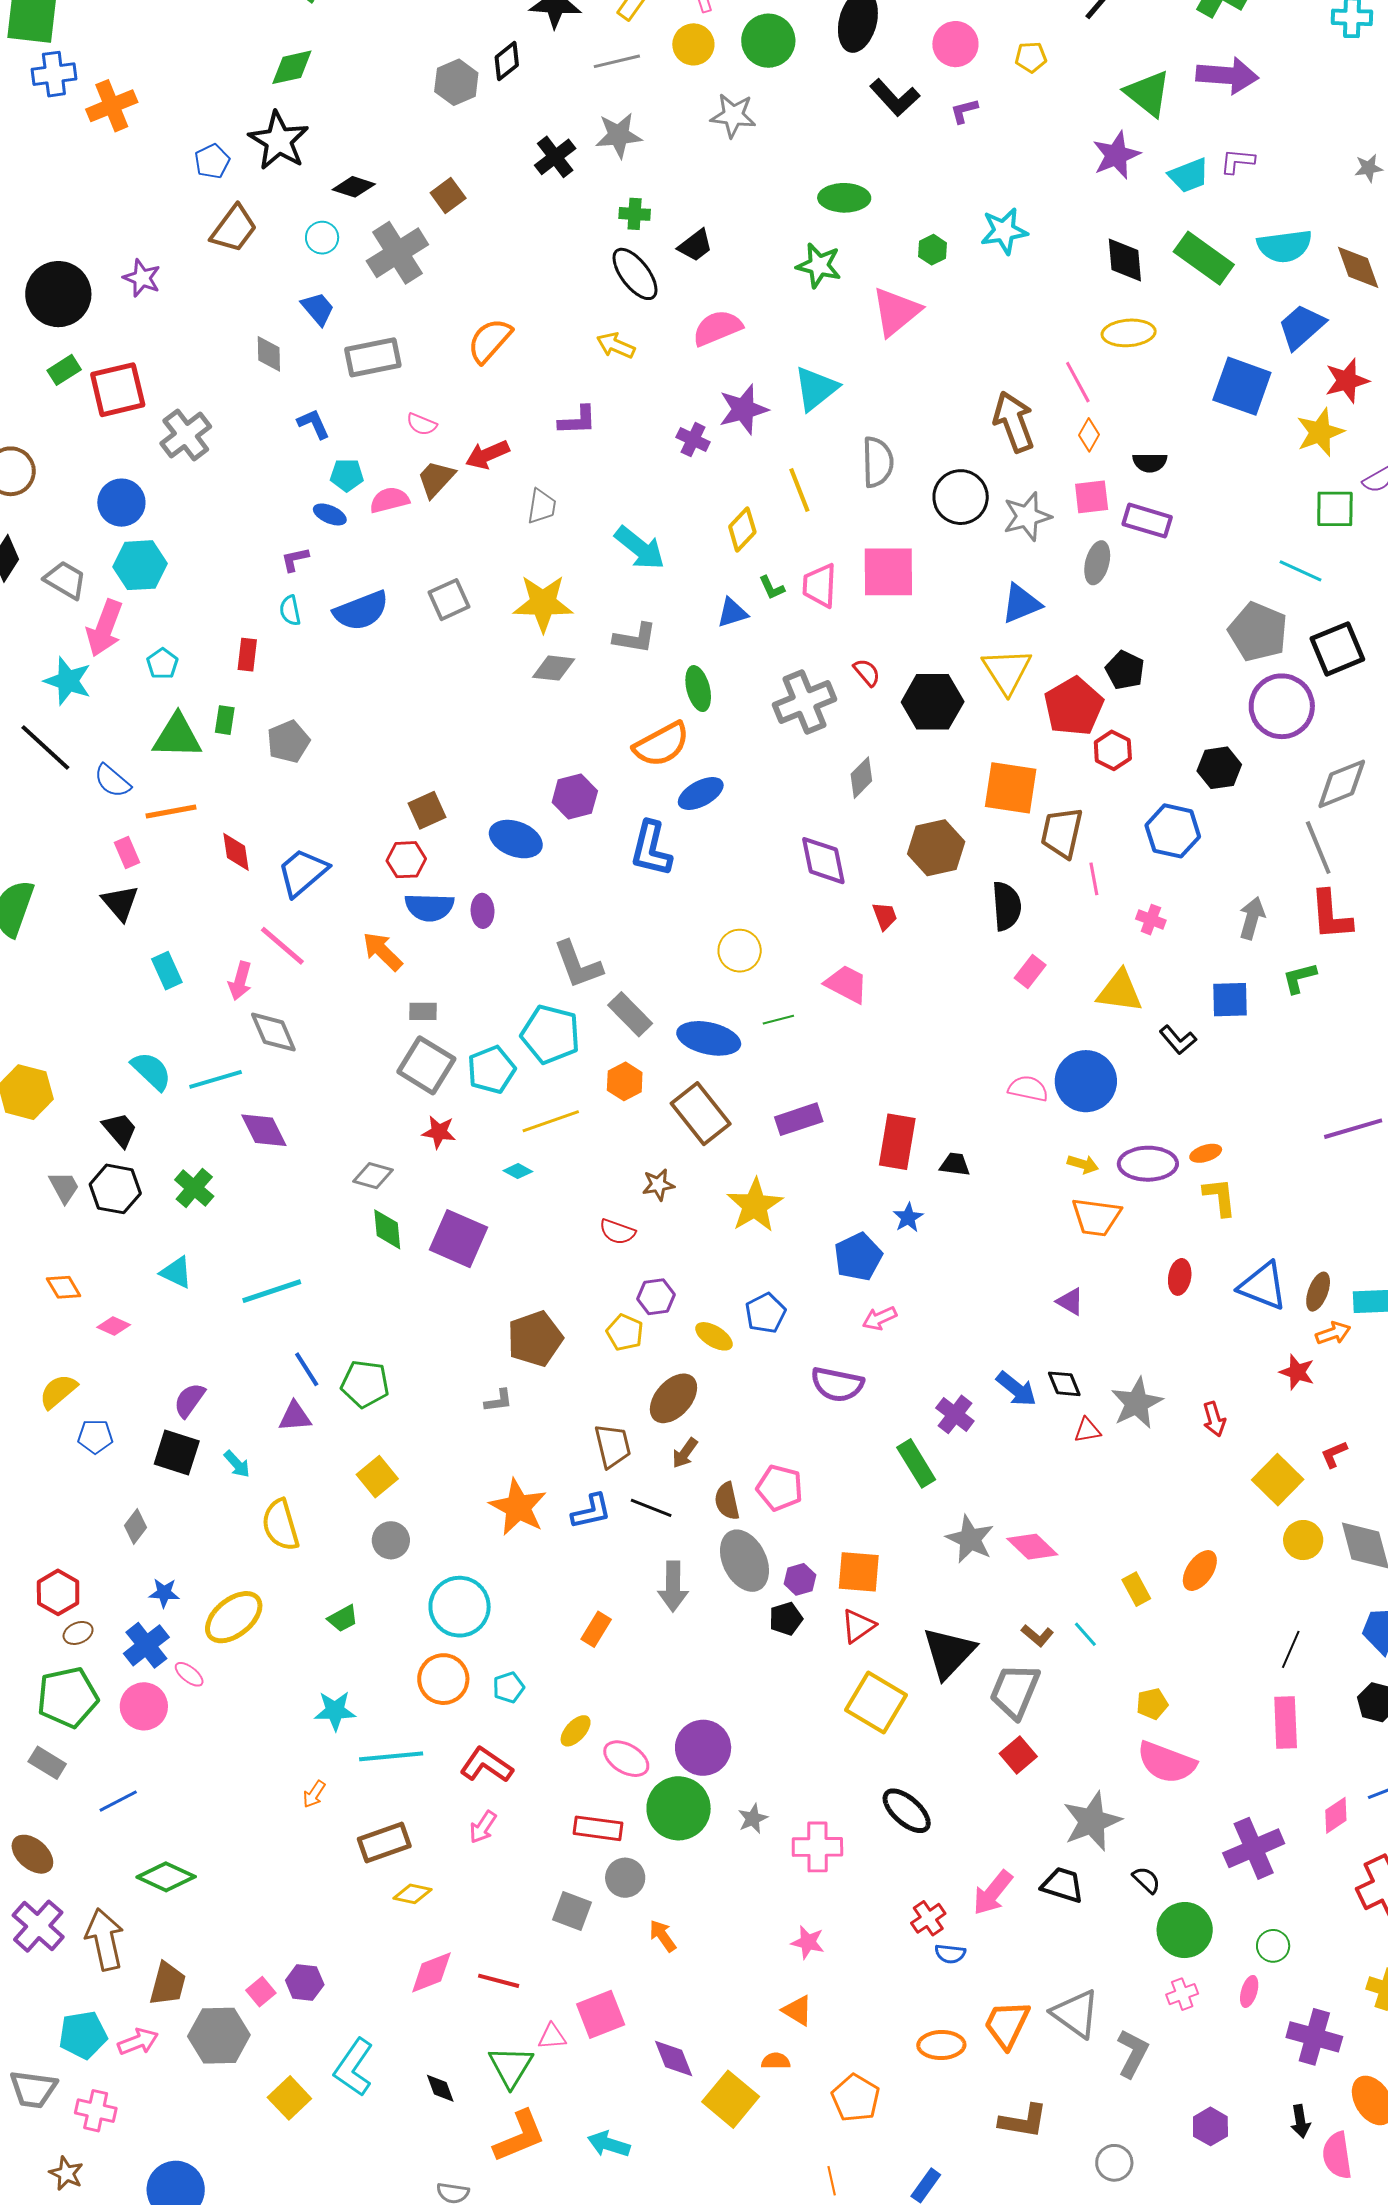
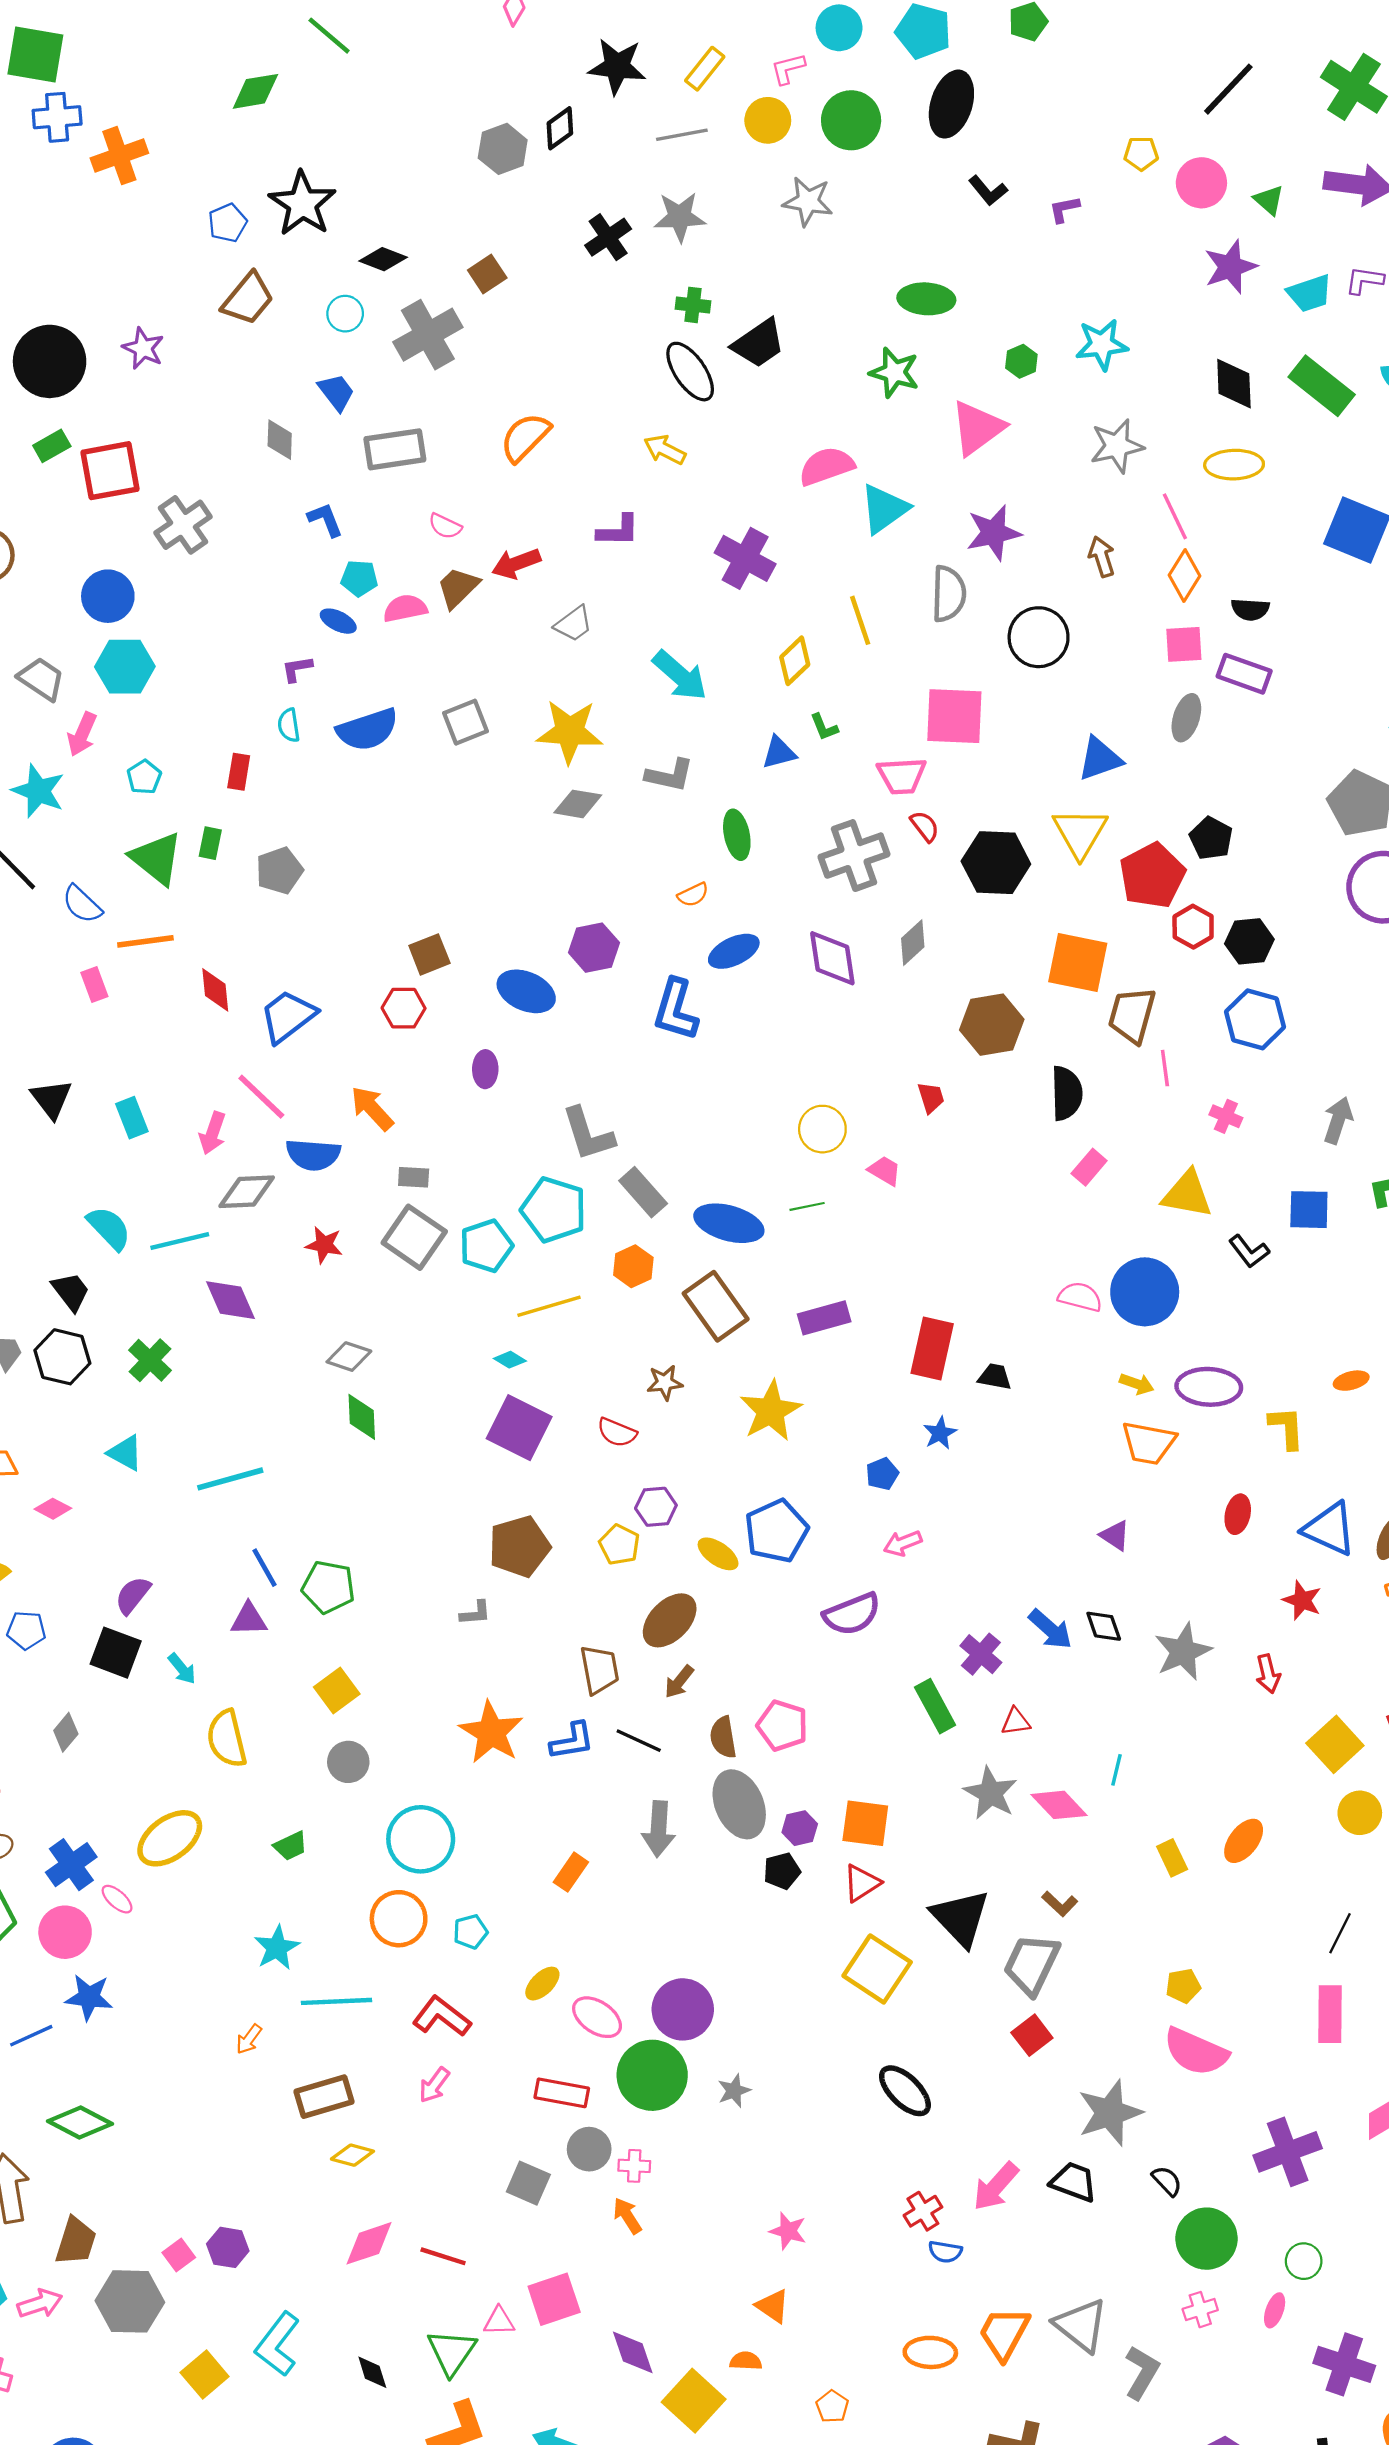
pink circle: (955, 44) -> (1201, 183), moved
green diamond: (292, 67) -> (255, 91), moved
green triangle: (1148, 93) -> (1269, 200), size x0.6
black L-shape: (895, 98) -> (988, 191), size x0.7
black trapezoid: (695, 245) -> (759, 343), size x1.4
pink semicircle: (717, 328) -> (826, 466), moved
purple star: (743, 409) -> (994, 533), moved
brown arrow: (1014, 422) -> (1102, 557), size x0.6
orange diamond: (1089, 435) -> (1185, 575), size x1.4
purple cross: (693, 440) -> (745, 558), size x1.6
gray trapezoid: (542, 506) -> (574, 624), turned 42
gray star: (1027, 516) -> (1117, 446), moved
pink trapezoid: (820, 586) -> (902, 776), moved, turned -99
pink arrow: (105, 628) -> (82, 734), size x0.7
green triangle: (177, 736) -> (156, 858), turned 34
orange semicircle: (662, 744) -> (693, 895), size x0.5
black hexagon: (1219, 768) -> (1249, 941), moved
purple diamond: (823, 861) -> (832, 958), moved
black triangle: (120, 903) -> (51, 1099), moved
blue semicircle: (429, 907) -> (313, 1155), moved
yellow circle: (740, 951) -> (822, 1129), moved
pink trapezoid: (846, 984) -> (885, 1171), size x0.7
gray diamond: (273, 1032) -> (247, 1192), turned -72
red star: (439, 1132) -> (324, 1245), moved
orange ellipse: (1206, 1153) -> (1351, 1381), moved
purple square: (459, 1239) -> (519, 1428), moved
blue pentagon: (858, 1257) -> (882, 1474), size x0.6
blue pentagon: (765, 1313) -> (776, 1531), size x1.4
red star: (1297, 1372) -> (1302, 1600), moved
purple semicircle: (837, 1384) -> (852, 1614), turned -36
red triangle: (1087, 1430) -> (1016, 1722), moved
blue star: (164, 1593) -> (89, 1997), moved, size x1.4
cyan line: (1085, 1634) -> (1117, 1770), moved, turned 52
black triangle: (949, 1653) -> (961, 1918), turned -30
cyan star: (335, 1711) -> (277, 1948), turned -30
pink cross: (817, 1847) -> (634, 2166), moved, size x0.6
orange pentagon: (856, 2098) -> (832, 2406), size x0.6

